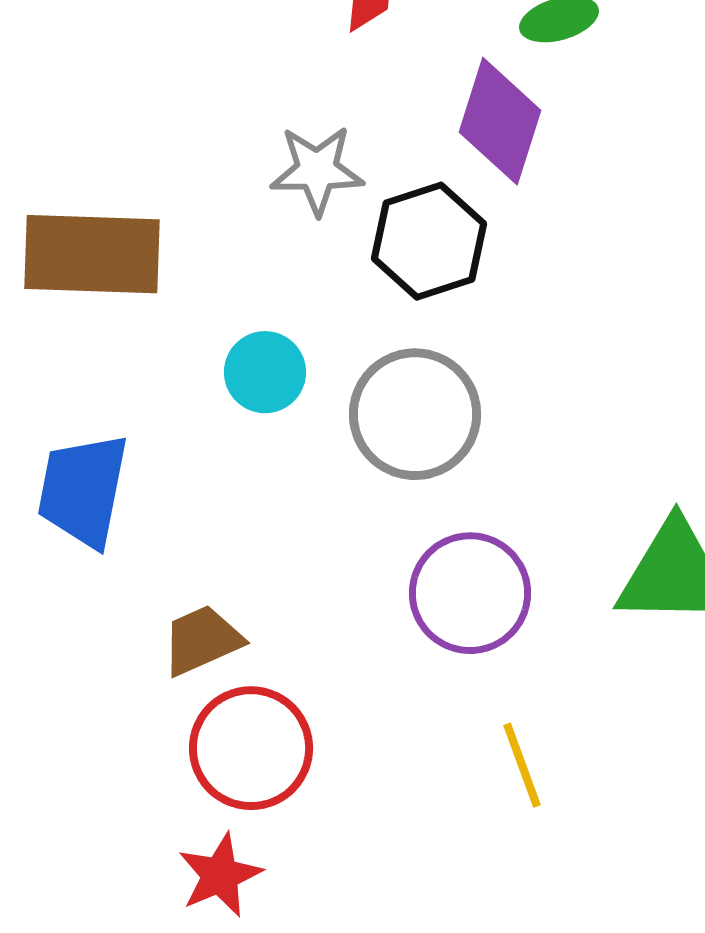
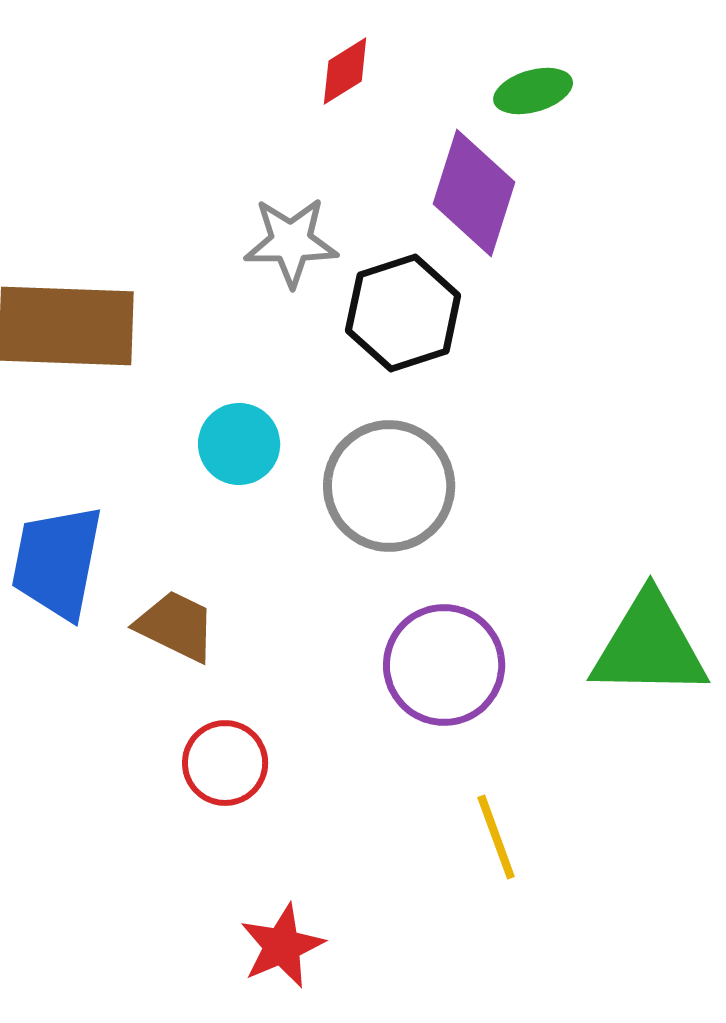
brown trapezoid: (202, 640) -> (176, 626), moved, turned 50
red circle: (251, 748) -> (225, 763), moved, size x0.7
red star: (220, 875) -> (282, 946), moved

